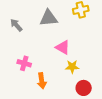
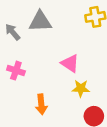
gray triangle: (49, 18) -> (40, 21), moved
pink cross: (24, 63) -> (16, 71), moved

